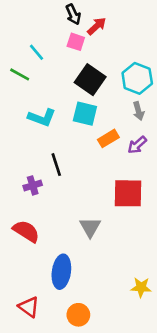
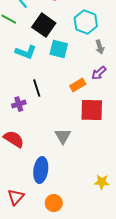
cyan hexagon: (137, 78) -> (86, 22), moved
black square: (90, 80) -> (44, 25), moved
orange rectangle: (108, 138) -> (78, 85), moved
red triangle: (29, 307) -> (16, 197), turned 36

